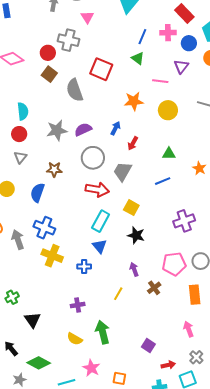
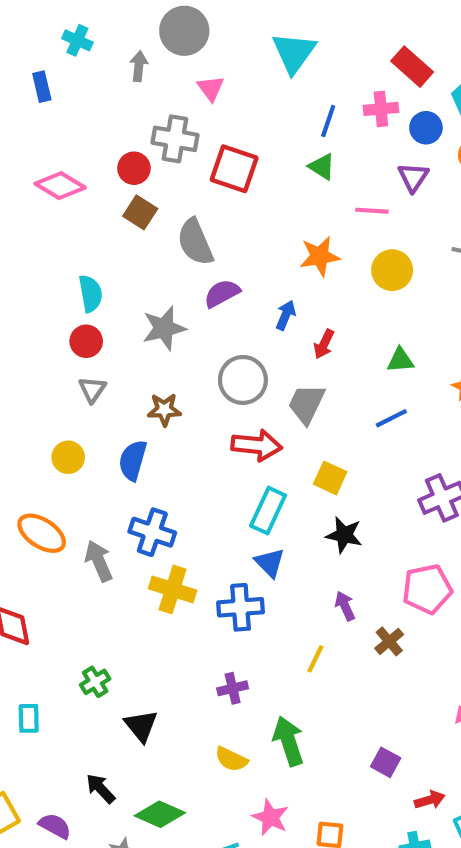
red square: (101, 69) -> (234, 169), moved
purple semicircle: (83, 129) -> (222, 293), moved
blue cross: (84, 267) -> (241, 607), size x1.5

